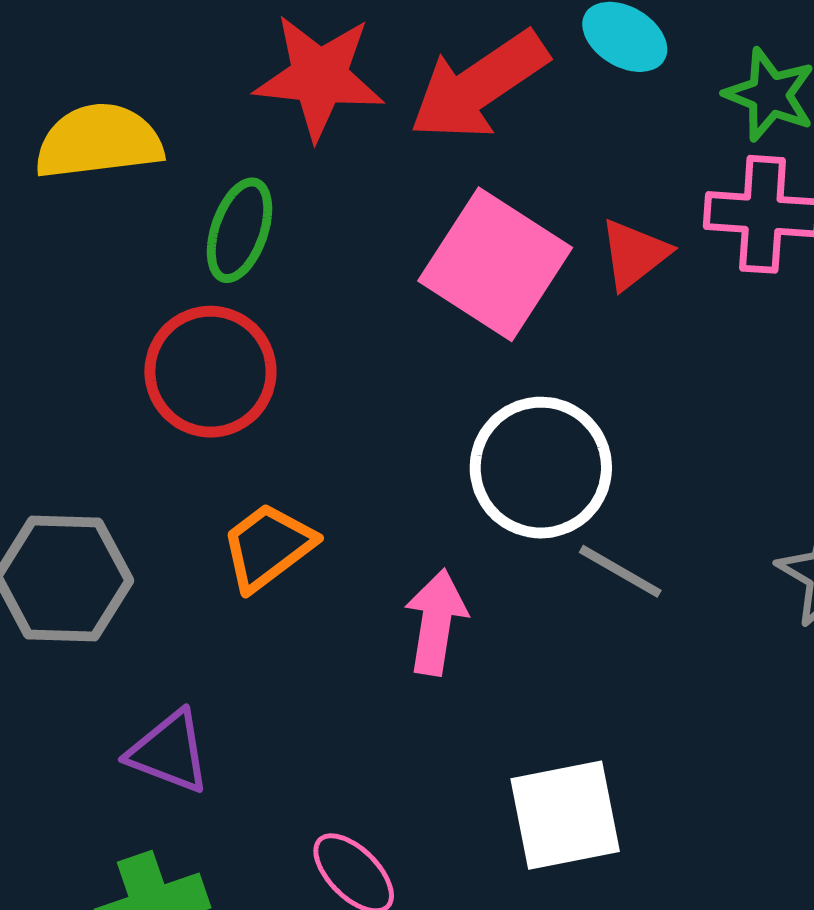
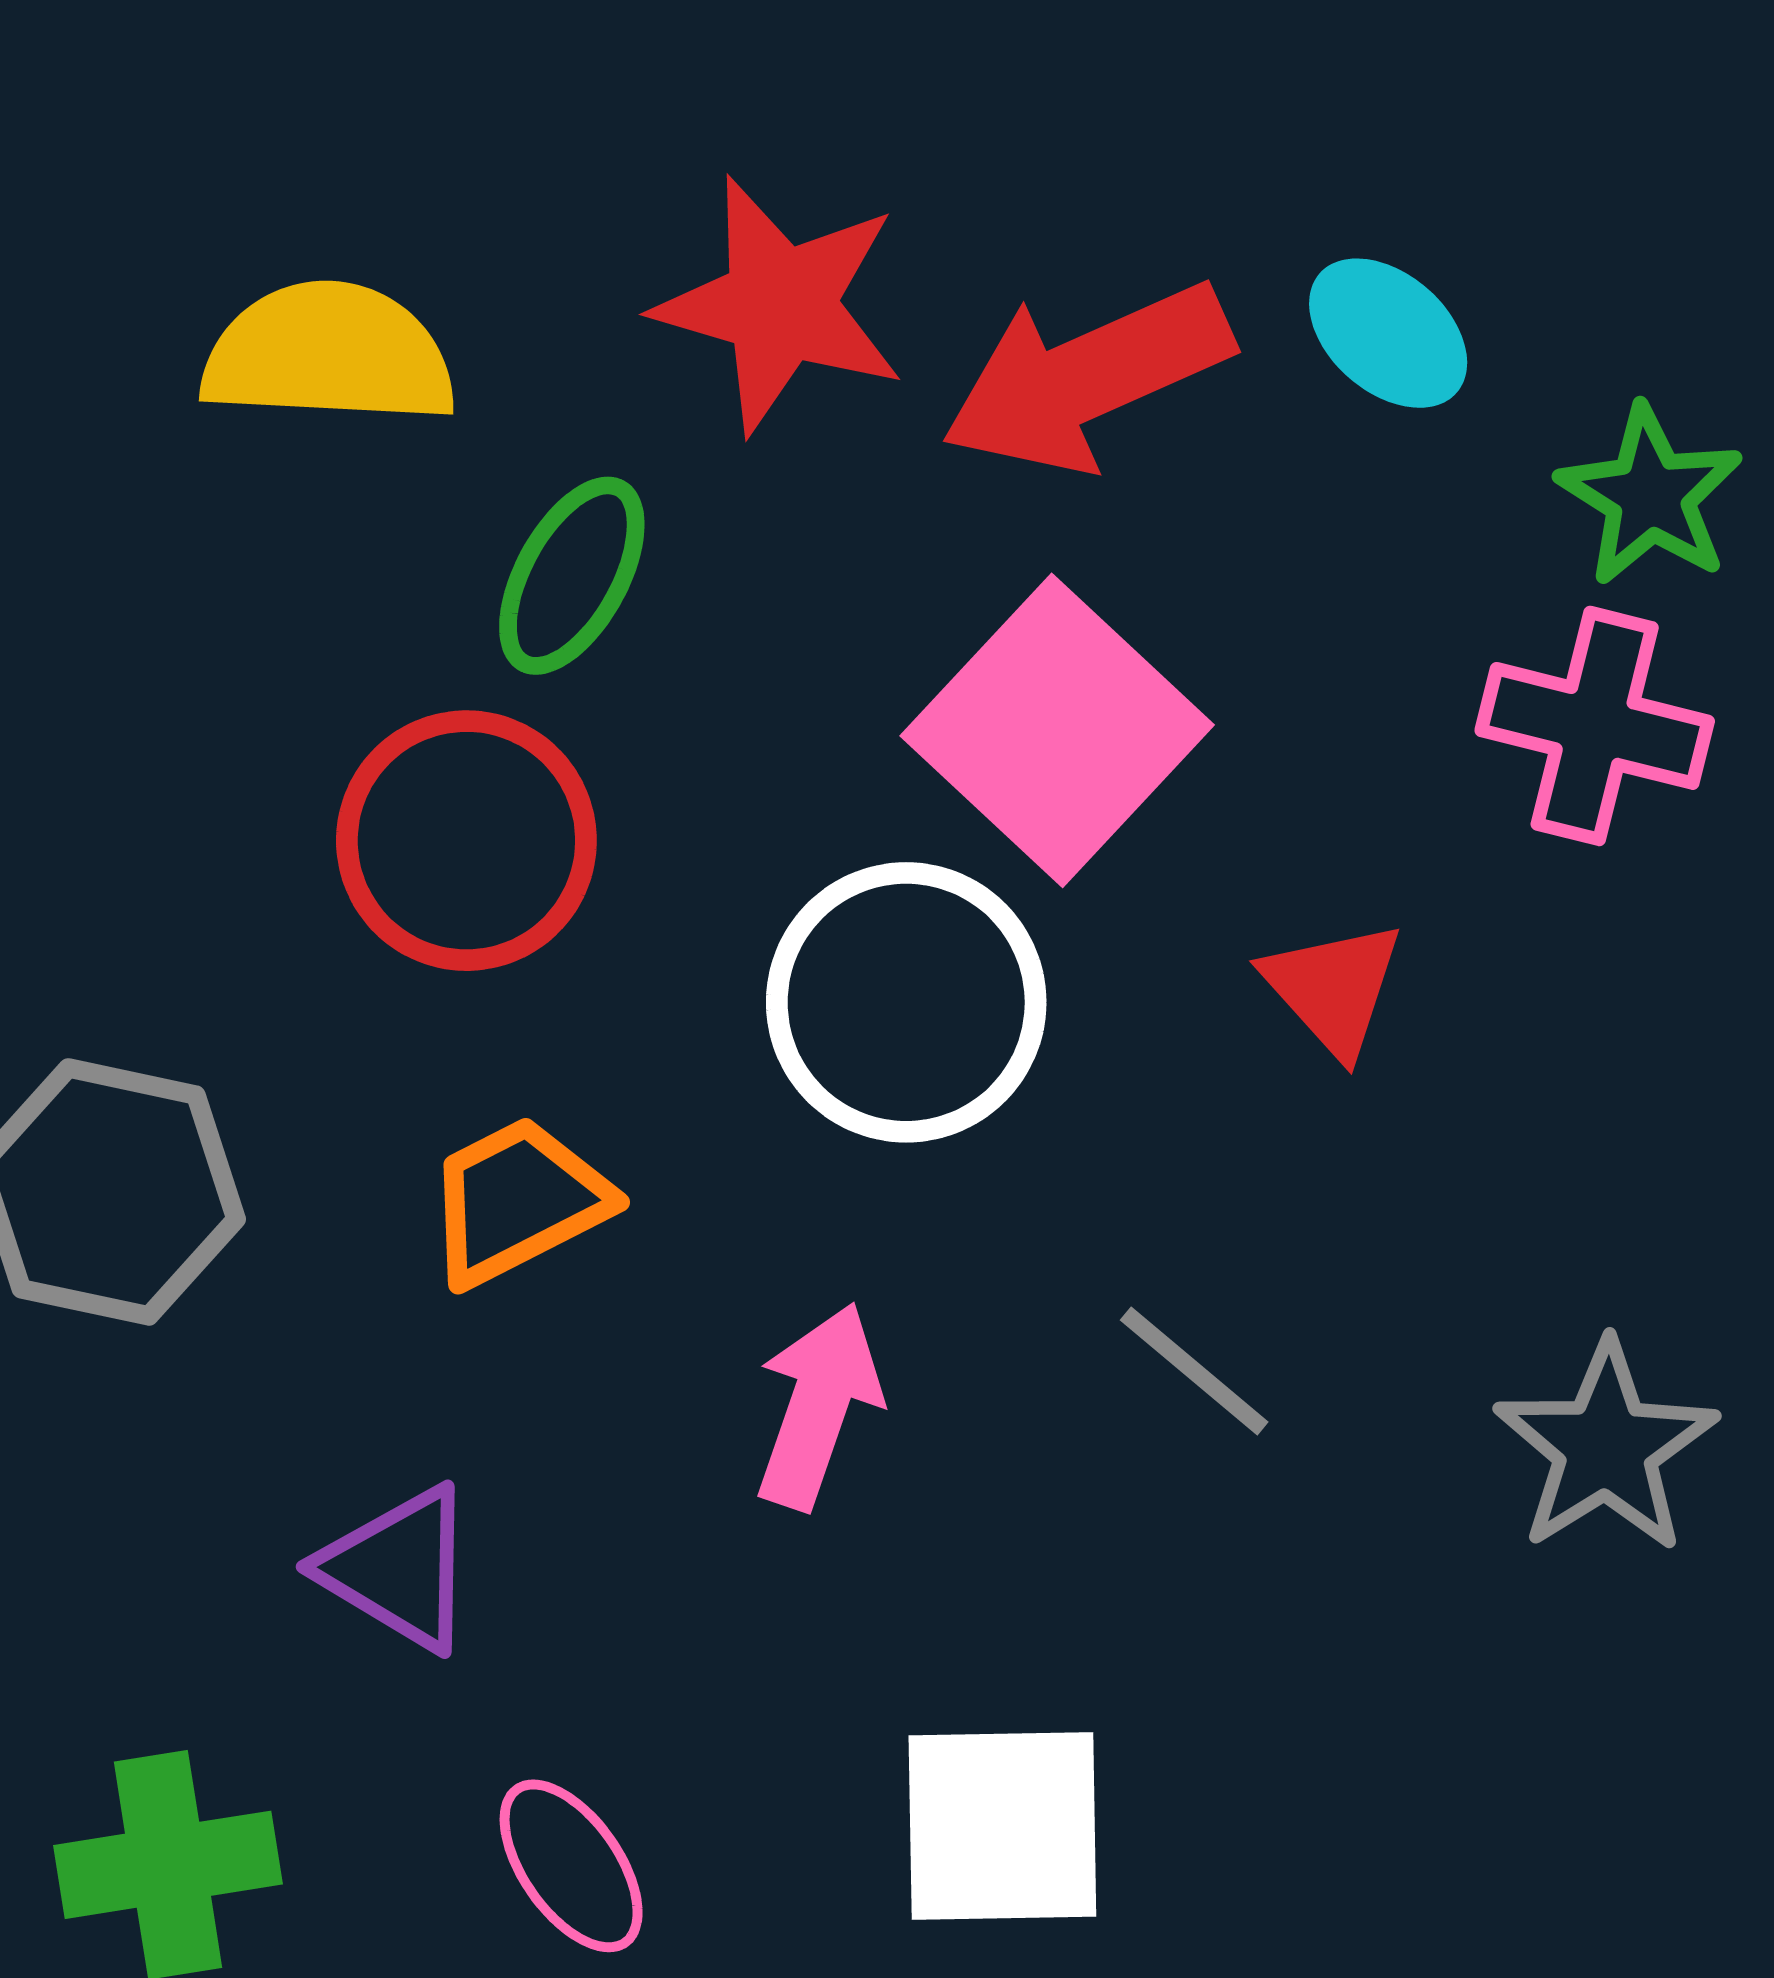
red triangle: (634, 254) -> (1333, 988), moved, turned -44
white circle: (541, 468) -> (906, 1002), moved
purple triangle: (169, 752) -> (398, 1568), moved

